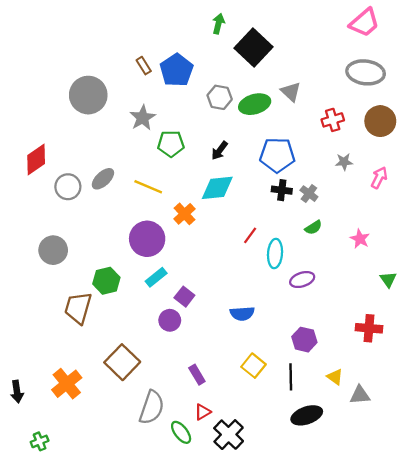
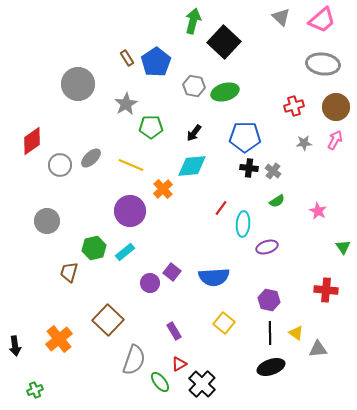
green arrow: (218, 24) -> (193, 21), size x1.4
gray triangle: (291, 92) -> (281, 17), moved
pink arrow: (379, 178) -> (335, 140), moved
cyan rectangle: (156, 277) -> (125, 252), moved
purple square: (184, 297) -> (172, 272), moved
brown trapezoid: (78, 308) -> (69, 272), size x0.7
blue semicircle: (242, 313) -> (214, 277), size x1.4
black line: (291, 377) -> (270, 333), moved

